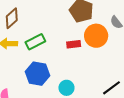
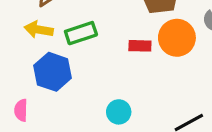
blue hexagon: (37, 74) -> (53, 72), moved

